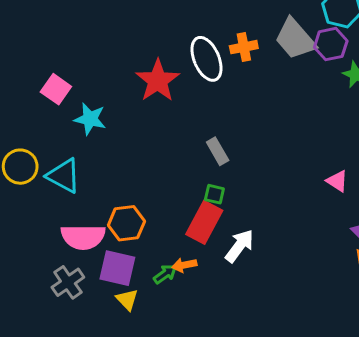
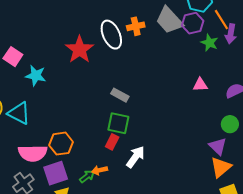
gray rectangle: (218, 151) -> (120, 95), turned -30
pink triangle: (337, 181) -> (200, 85), moved, turned -35
green square: (214, 194) -> (118, 123), size x1.6
red rectangle: (204, 222) -> (112, 142), size x0.6
purple square: (117, 268) -> (56, 173), turned -30

